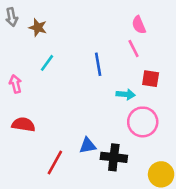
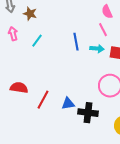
pink arrow: (16, 84) -> (13, 34), moved
cyan arrow: (126, 94) -> (97, 49), moved
red line: (55, 163) -> (43, 100), moved

